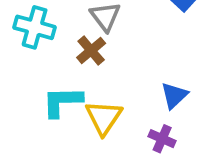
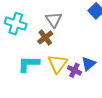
yellow triangle: (104, 117) -> (58, 64), moved
purple cross: (162, 139) -> (74, 70), moved

